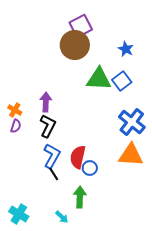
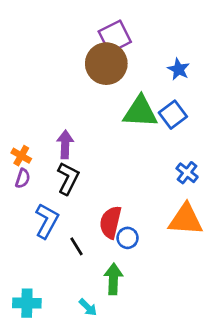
blue cross: (132, 122) -> (187, 173), size x0.6
blue L-shape: (52, 156) -> (47, 221), moved
cyan cross: (19, 214) -> (27, 303), turned -30

